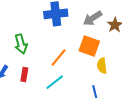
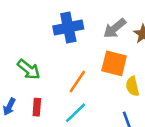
green arrow: (21, 44) -> (29, 69), turned -30

